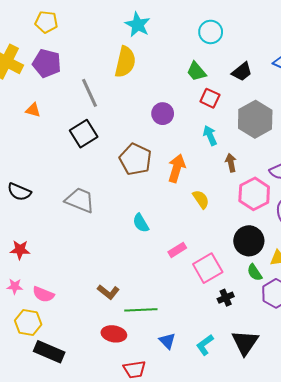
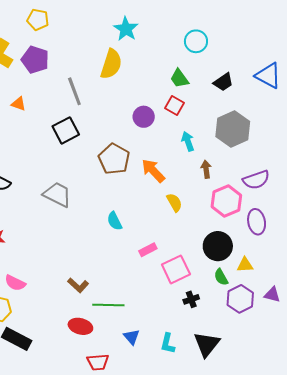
red square: (210, 98) -> (175, 105), moved
orange arrow: (177, 168) -> (153, 171), turned -64
cyan L-shape: (205, 345) -> (168, 344), turned -45

